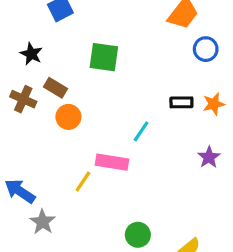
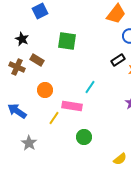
black rectangle: (181, 102) -> (118, 60), moved, turned -32
orange circle: (68, 117) -> (45, 90), moved
blue arrow: (20, 191) -> (17, 111), moved
green circle: (138, 235) -> (84, 137), moved

